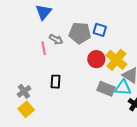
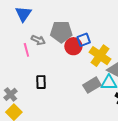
blue square: (100, 30) -> (84, 40), moved, turned -32
red circle: (96, 59) -> (73, 46), moved
gray rectangle: (106, 89) -> (92, 85), turned -48

